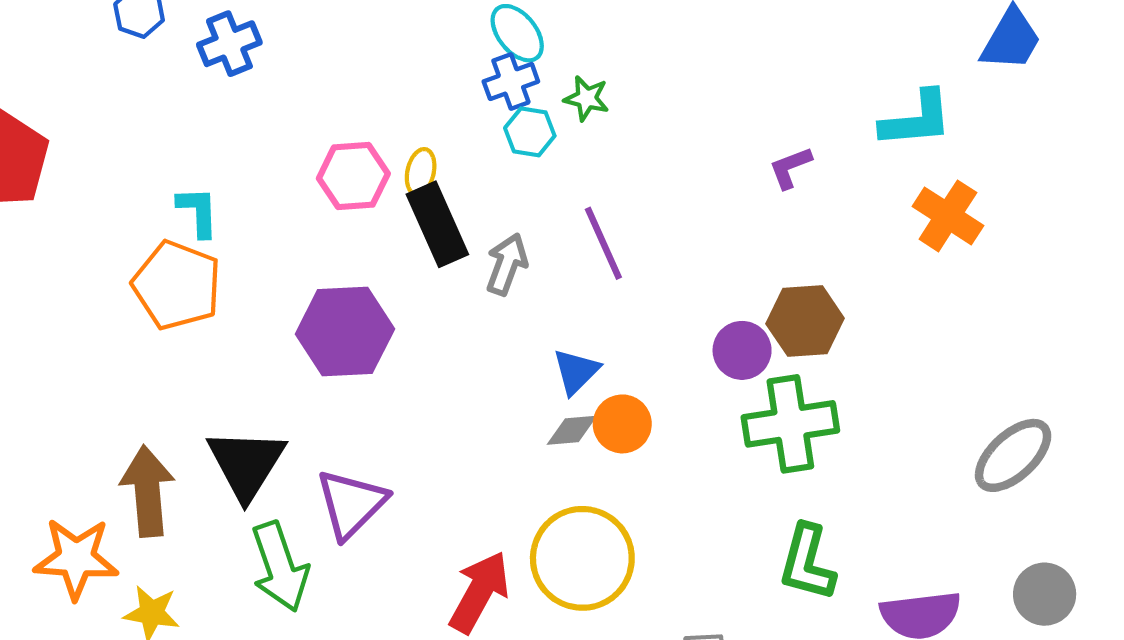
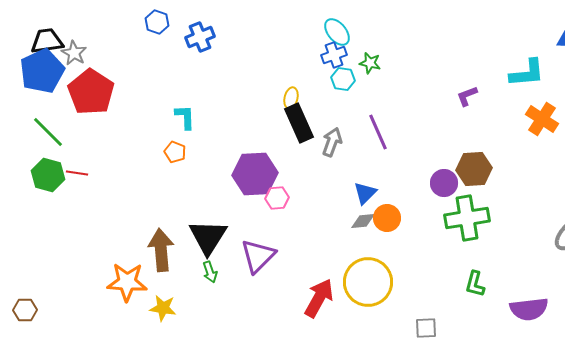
pink hexagon: (353, 176) -> (277, 198), moved, size x0.7
orange pentagon: (177, 285) -> (175, 152), size x0.5
green L-shape: (807, 563) -> (475, 284), size x0.7
green arrow: (280, 567) -> (210, 272), moved, size x0.5

